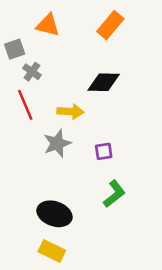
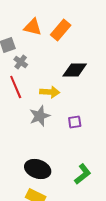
orange rectangle: (110, 25) -> (61, 30), moved
green L-shape: (114, 194) -> (83, 174), moved

